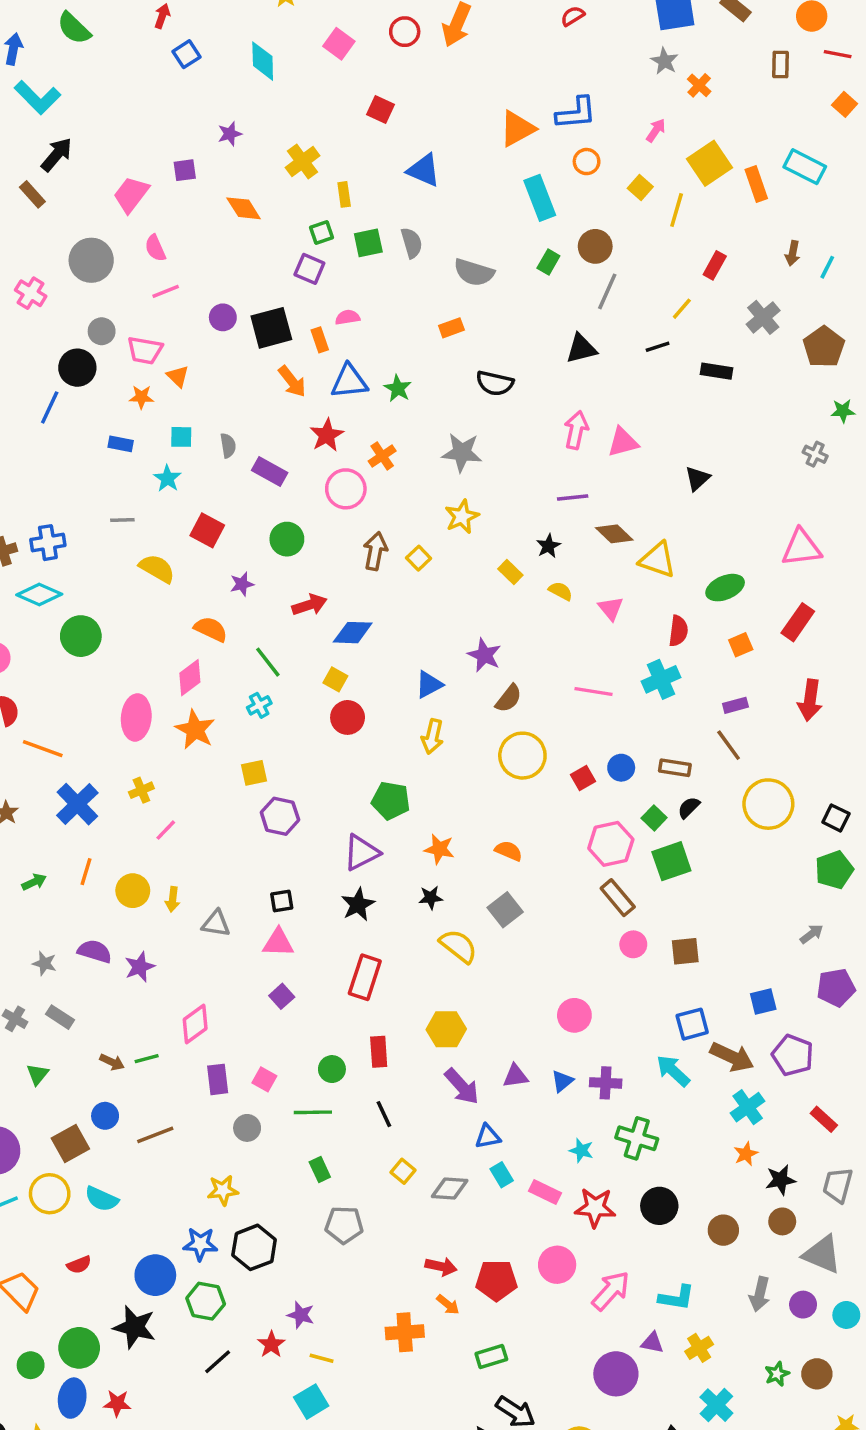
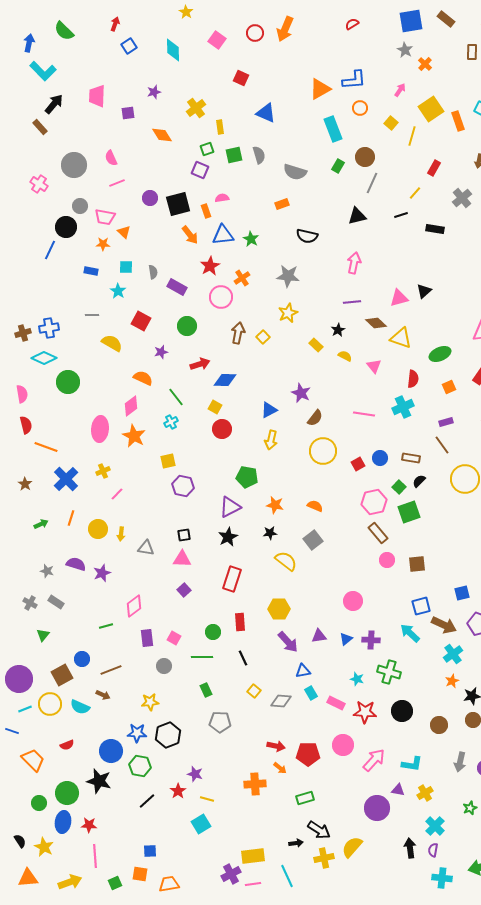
pink trapezoid: (131, 194) -> (97, 96), moved, turned -35
pink triangle: (623, 442) -> (399, 298), moved
brown arrow: (112, 1062) -> (103, 695), moved

